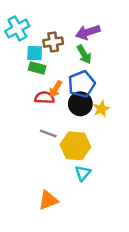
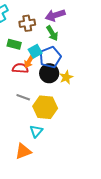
cyan square: (35, 53) -> (35, 51), moved, turned -32
cyan triangle: (83, 173) -> (36, 131), moved

